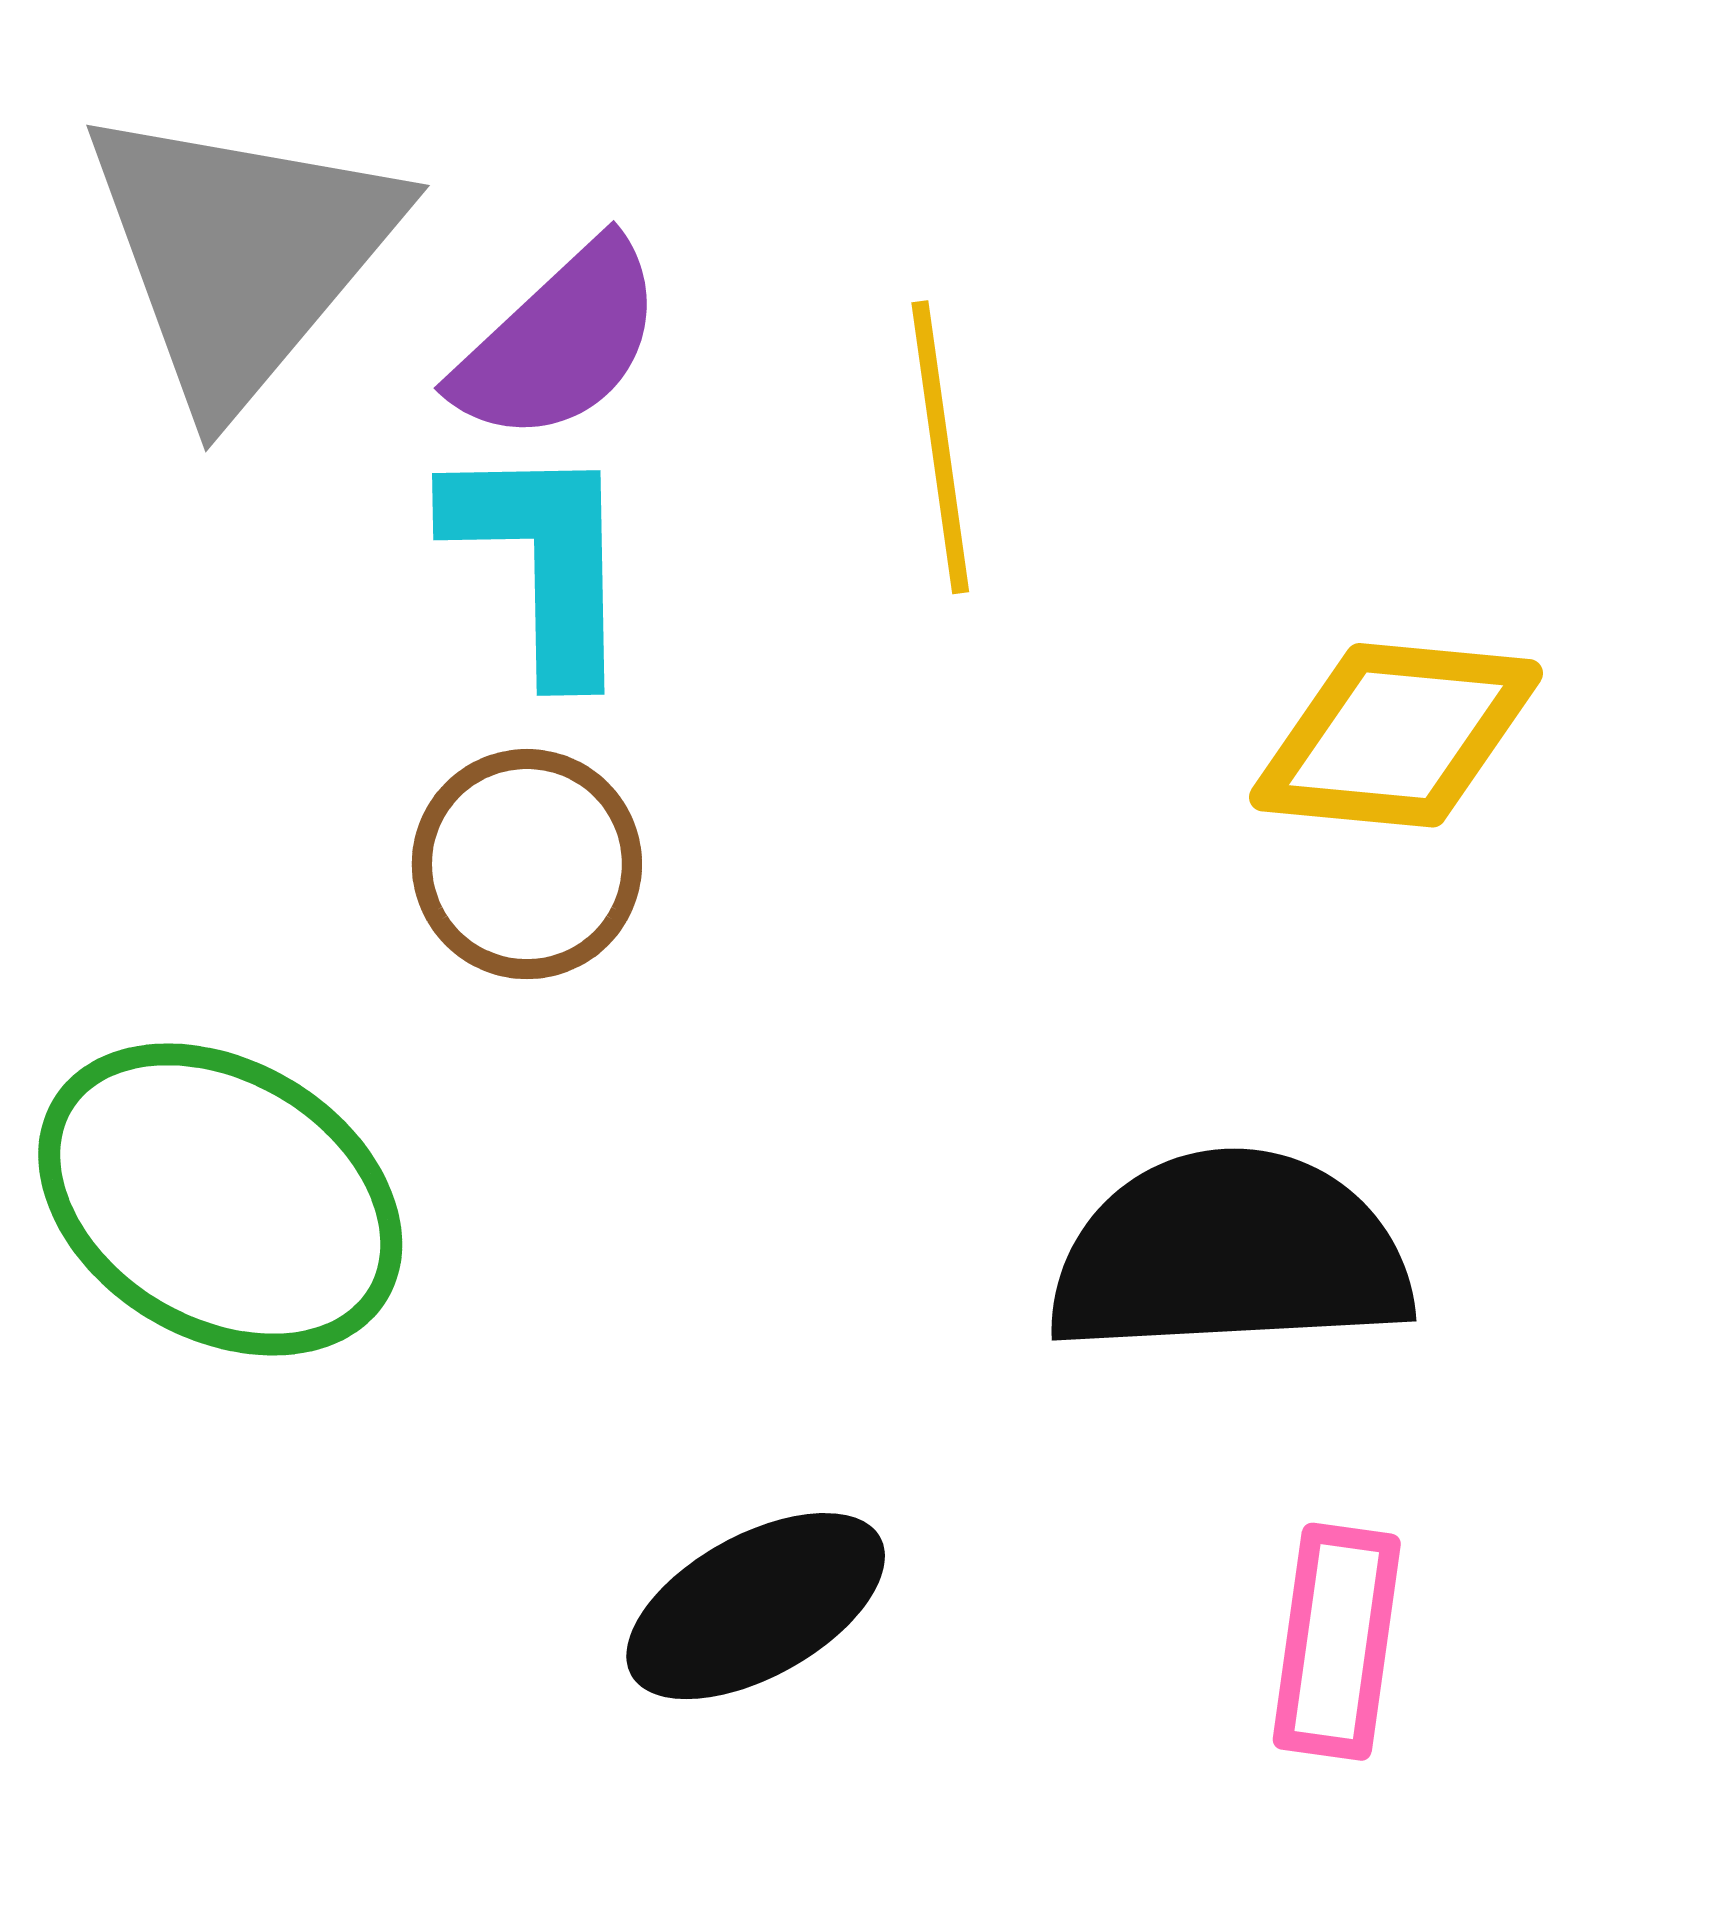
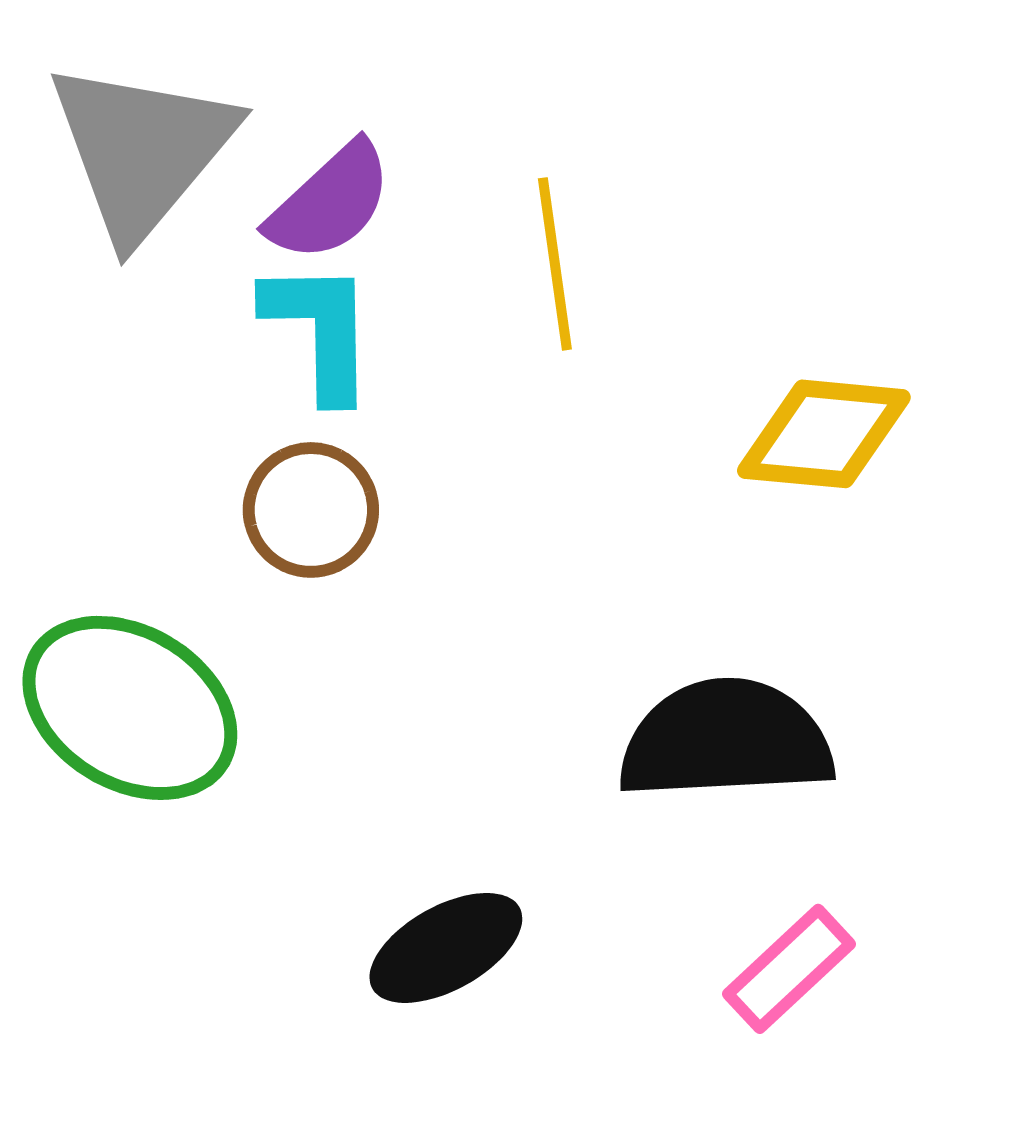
pink rectangle: (1337, 1642) -> (789, 969), turned 39

